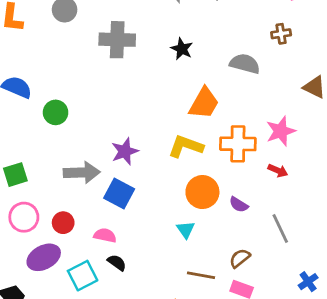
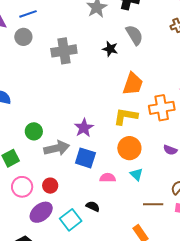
gray semicircle: (245, 64) -> (134, 35), moved, turned 55
green circle: (56, 112) -> (34, 131), moved
orange circle: (202, 192) -> (129, 148), moved
pink semicircle: (105, 235) -> (108, 178), moved

